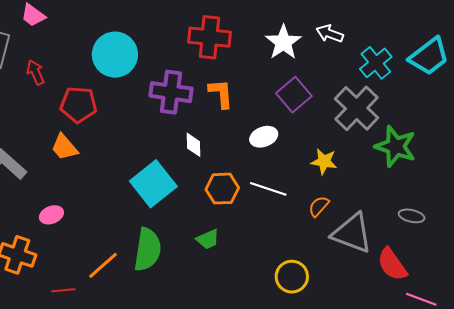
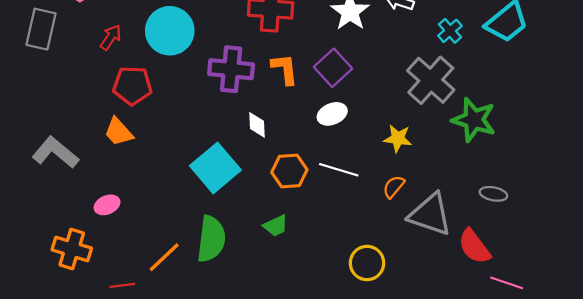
cyan cross: (376, 63) -> (450, 31), size x0.7
red arrow: (35, 72) -> (111, 37), moved, turned 60
purple square: (294, 95) -> (333, 68), moved

